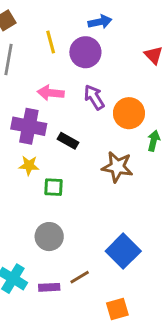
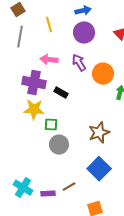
purple circle: (85, 52) -> (84, 33), moved
yellow star: (29, 165) -> (34, 110), size x1.5
brown star: (117, 167) -> (99, 133), moved, turned -30
gray circle: (49, 237) -> (59, 145), moved

